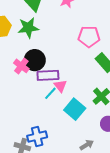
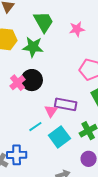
purple rectangle: (48, 75) -> (66, 104), moved
cyan line: (50, 93) -> (35, 127), moved

